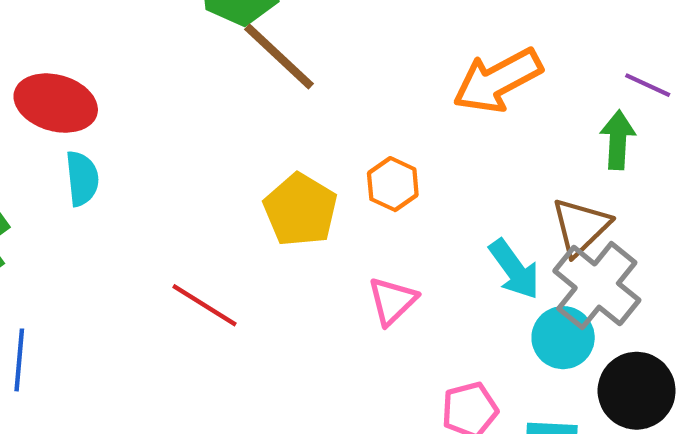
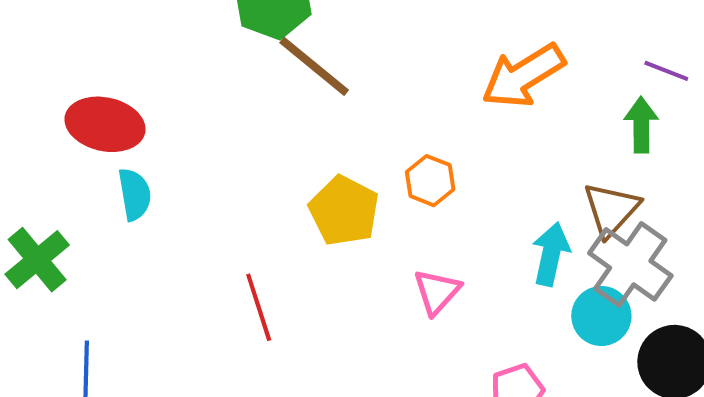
cyan arrow: (514, 269) -> (551, 254), turned -128
red line: (204, 305) -> (259, 307), turned 44

